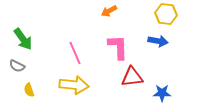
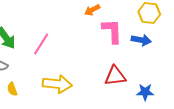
pink L-shape: (118, 47) -> (112, 31), moved
pink line: (75, 53) -> (41, 44), moved, turned 55

